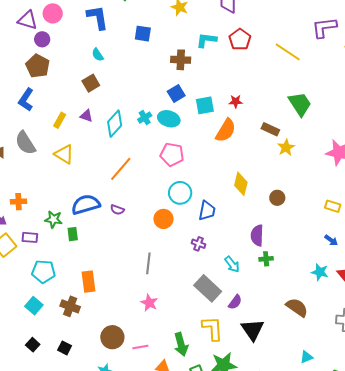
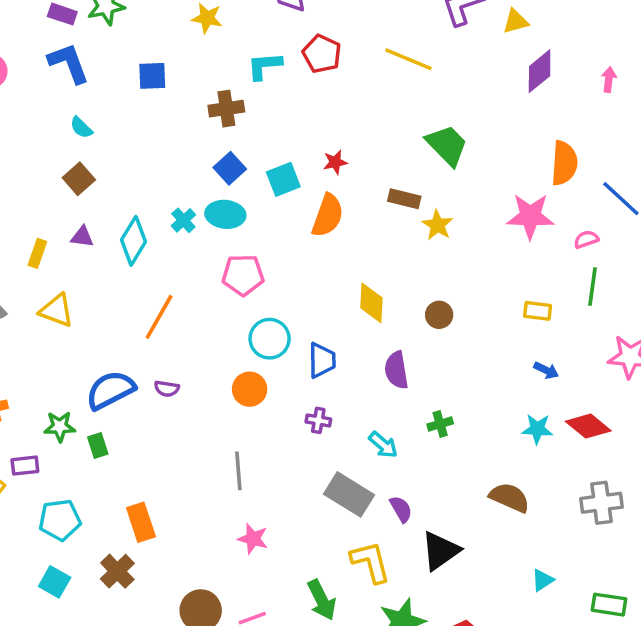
purple semicircle: (257, 235) -> (396, 370), moved
purple semicircle: (235, 302) -> (401, 509), turned -56
brown cross: (70, 306) -> (117, 571), turned 36
black triangle: (253, 330) -> (440, 551), turned 40

